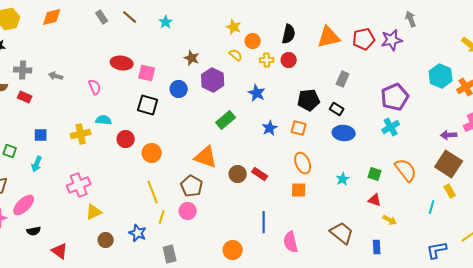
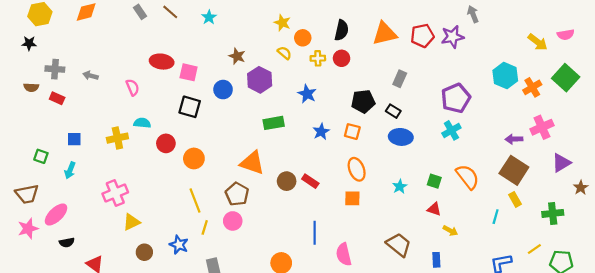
green rectangle: (226, 120) -> (274, 123), turned 30

